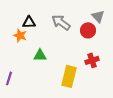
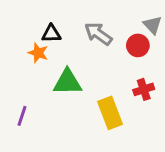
green triangle: (40, 55) -> (67, 82), size x1.5
yellow rectangle: (69, 76) -> (110, 113), turned -35

